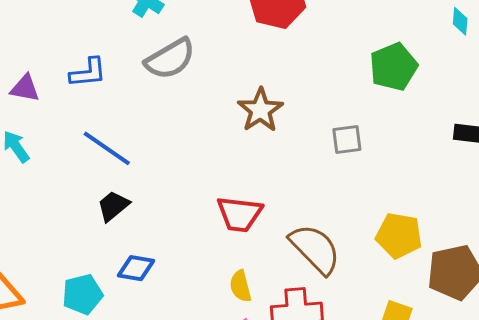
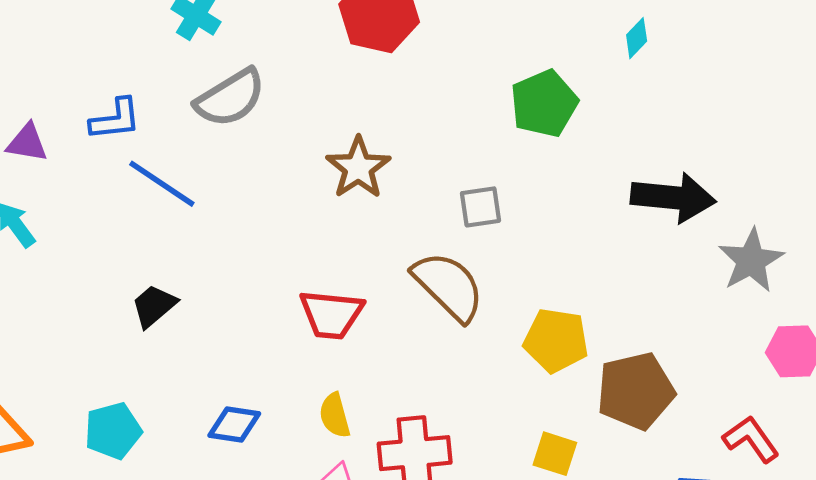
cyan diamond: (460, 21) -> (637, 38), turned 40
blue line: (107, 148) -> (162, 184), moved
brown semicircle: (315, 249) -> (449, 286), moved
blue diamond: (136, 268) -> (234, 425), moved

